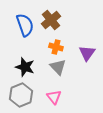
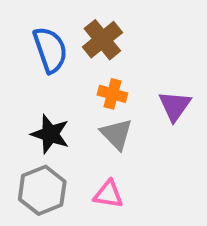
pink triangle: (54, 97) -> (108, 194), turned -42

